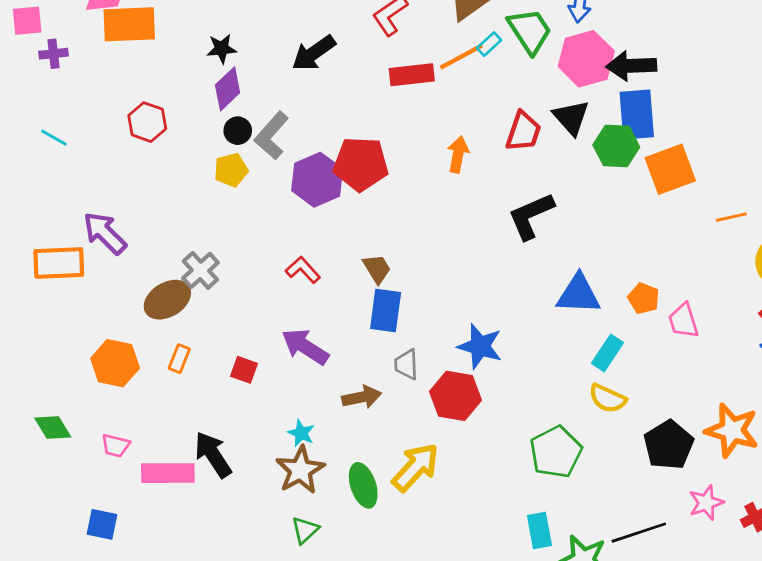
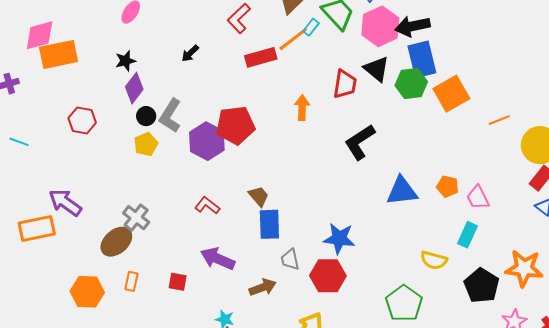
black arrow: (314, 53) -> (190, 53), size x0.6
cyan rectangle: (608, 353) -> (467, 235), moved

